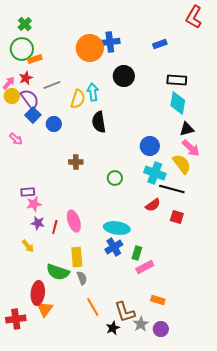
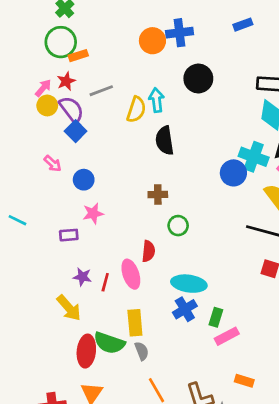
blue rectangle: (160, 44) -> (243, 25), moved
orange circle: (90, 48) -> (152, 41), size x0.7
blue circle: (54, 124) -> (84, 180), moved
brown cross: (76, 162) -> (158, 195), moved
cyan cross: (155, 173) -> (254, 157), moved
green circle: (115, 178) -> (178, 226), moved
pink star: (34, 204) -> (93, 213), moved
red semicircle: (153, 205) -> (148, 251), moved, turned -49
yellow arrow: (28, 246) -> (69, 308), size x1.5
red ellipse: (38, 293) -> (86, 351), moved

